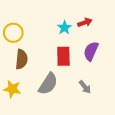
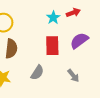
purple semicircle: (91, 51) -> (79, 41), turned 30
gray semicircle: (48, 84) -> (37, 73), size x0.7

